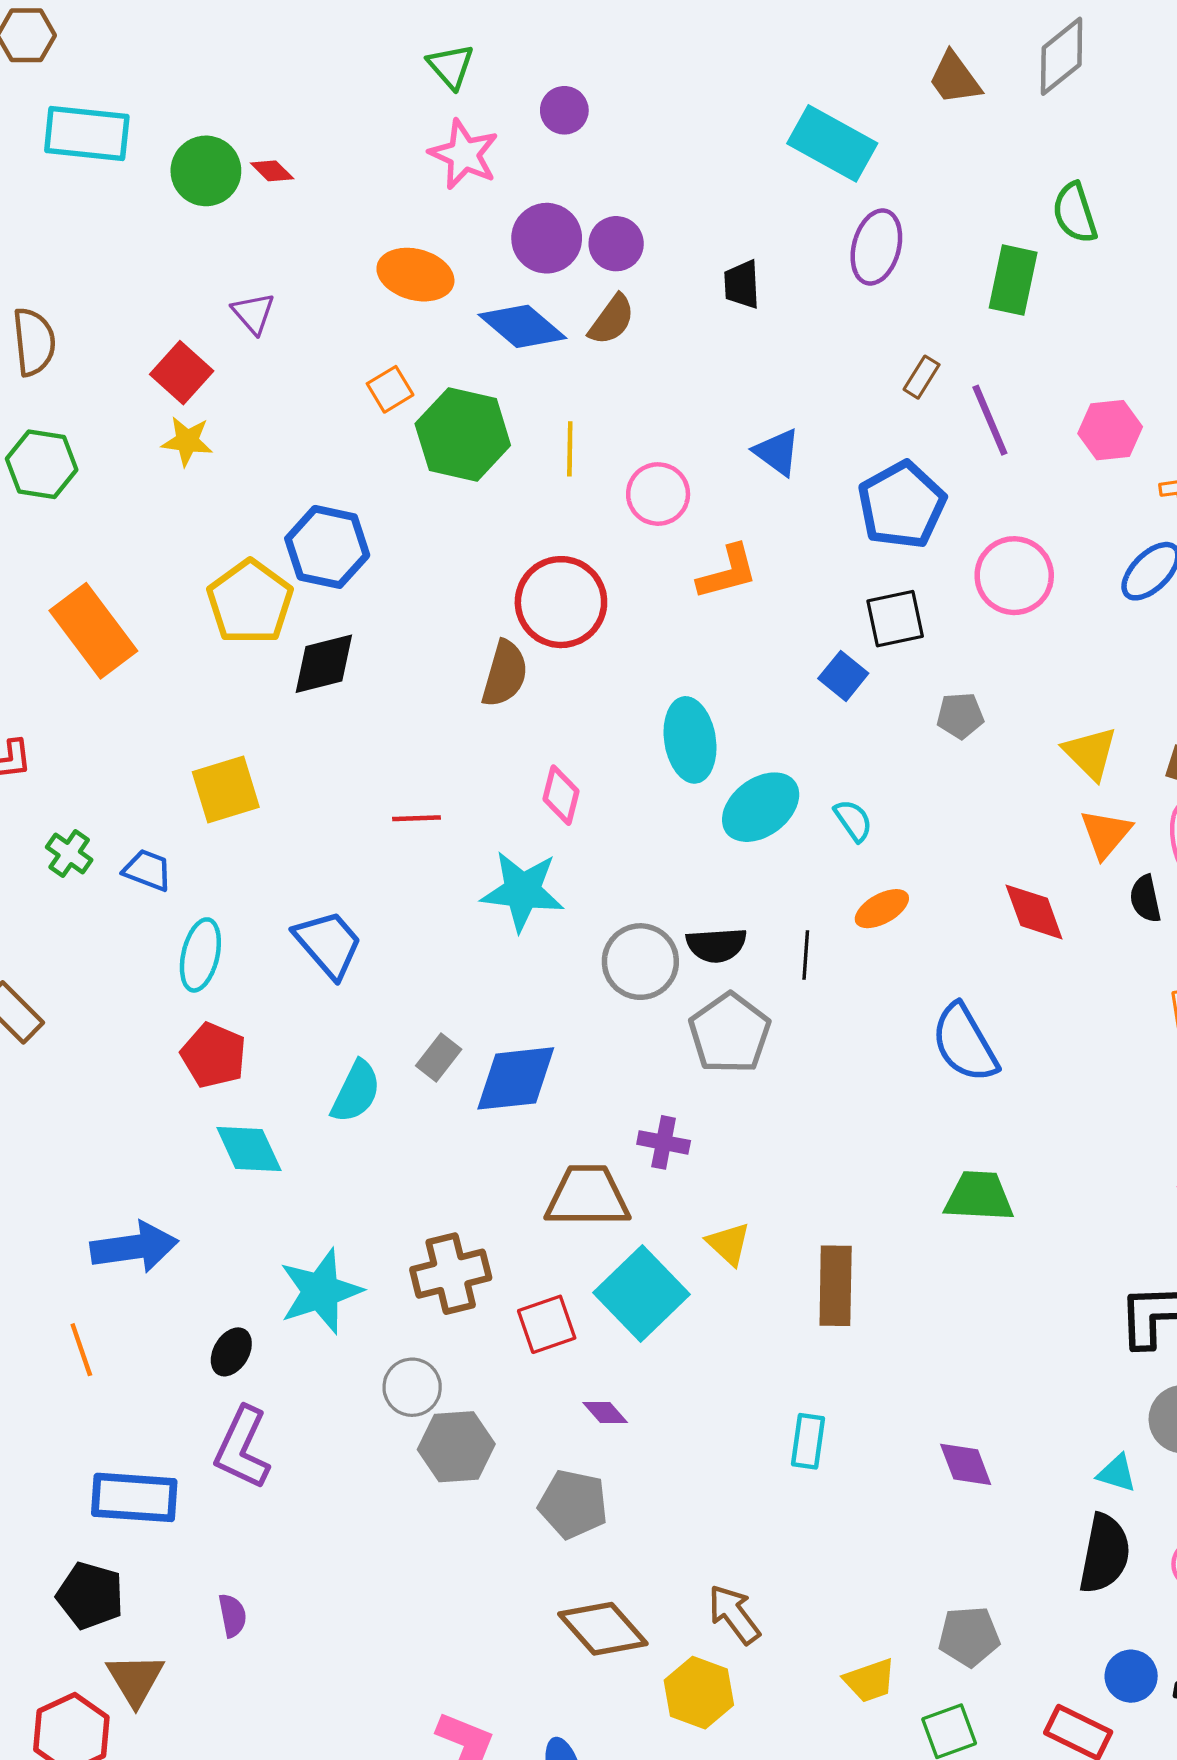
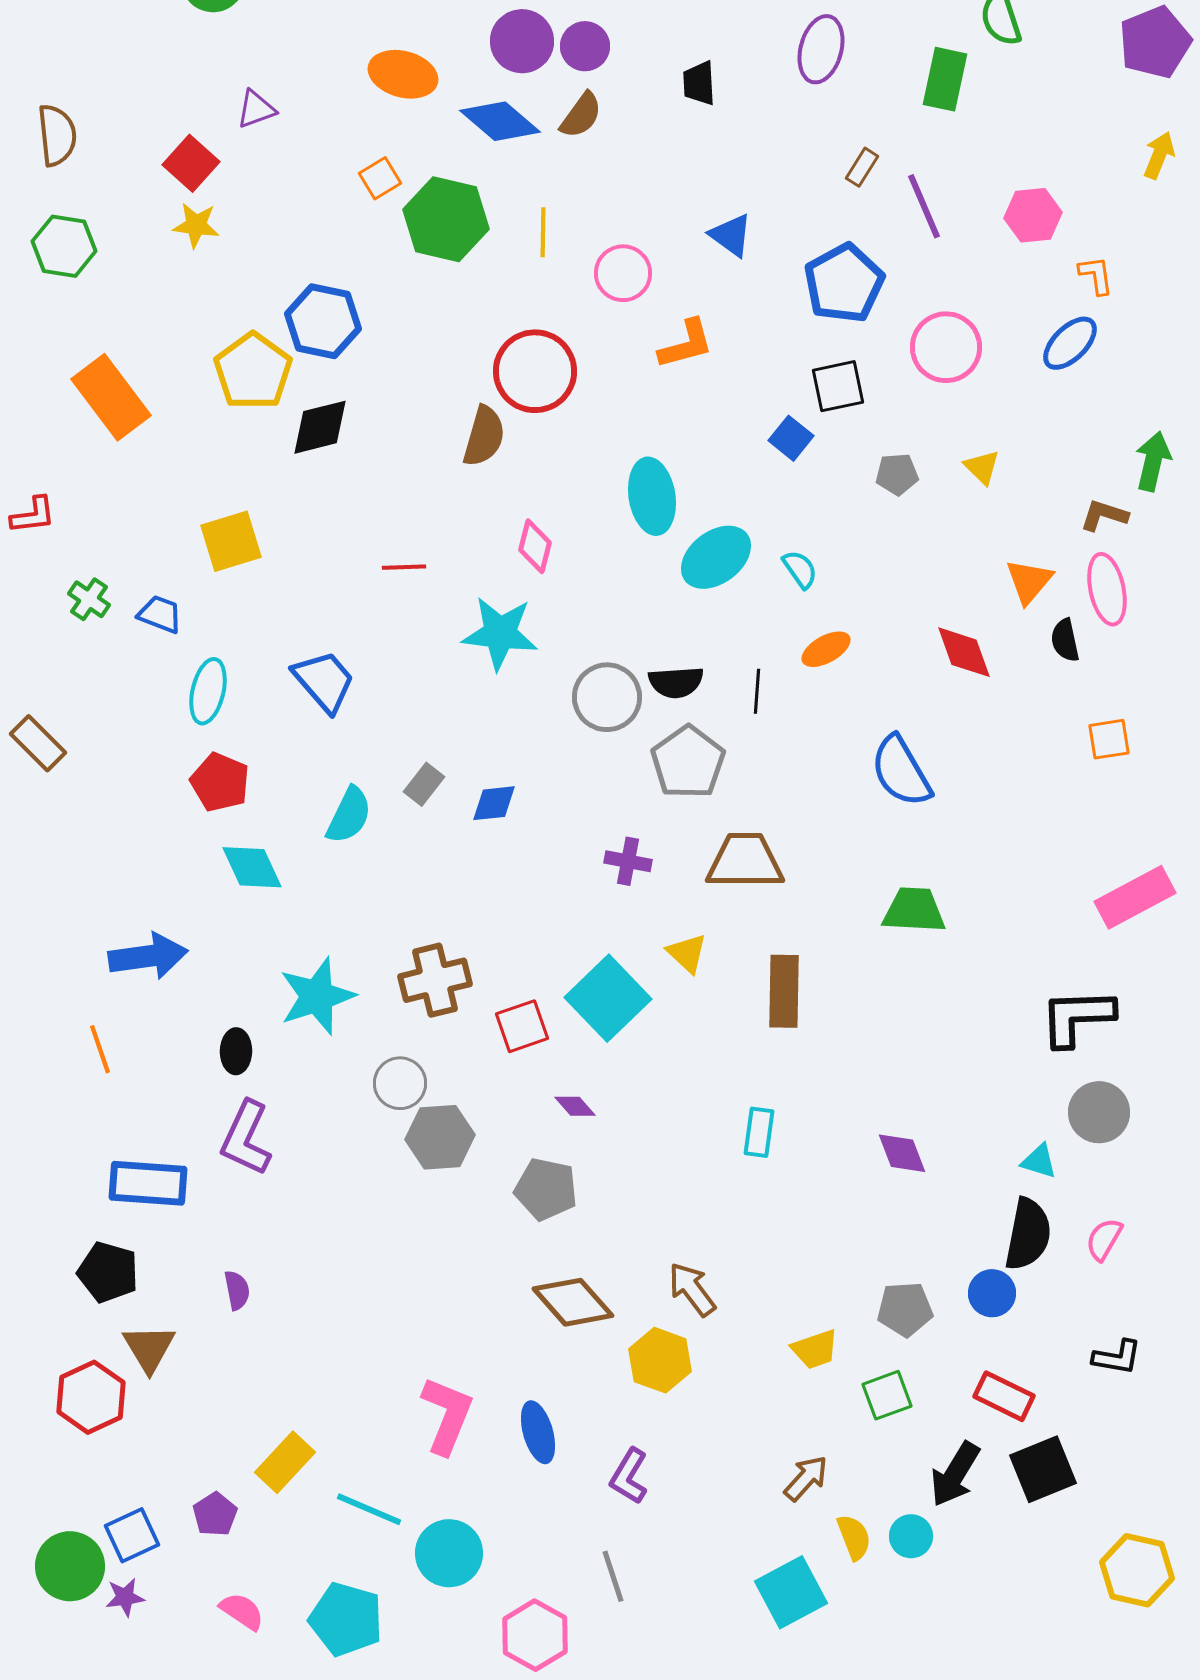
purple triangle: (253, 313) -> (256, 109), turned 51
yellow triangle: (1090, 753) -> (982, 467), moved, size x0.7
blue diamond: (516, 1078) -> (494, 803), size x0.6
brown trapezoid: (587, 1196) -> (745, 861), moved
black ellipse: (231, 1352) -> (236, 1051), turned -30
blue circle: (1131, 1676) -> (992, 1293), moved

